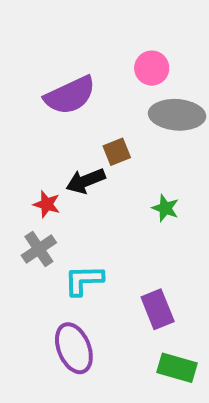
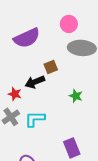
cyan L-shape: (84, 280) -> (35, 119), moved

